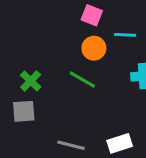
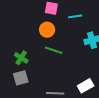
orange circle: (94, 48) -> (47, 30), moved

